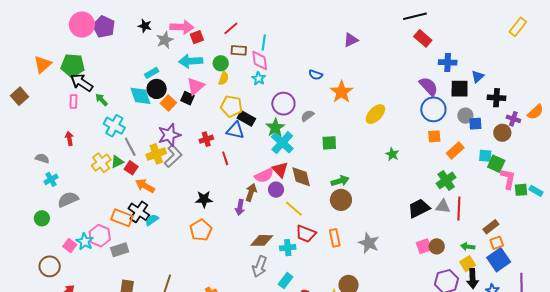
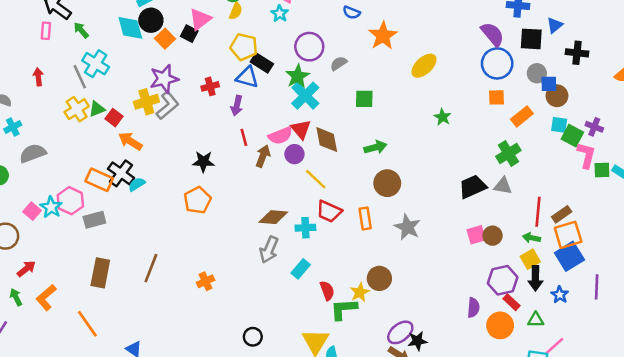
purple cross: (513, 119) -> (594, 127), moved
brown circle: (502, 133) -> (557, 96), moved
gray line: (130, 147) -> (80, 77), moved
red line: (225, 158) -> (244, 137), moved
brown circle: (341, 200) -> (387, 183), moved
purple arrow: (240, 207) -> (237, 106), moved
red line: (459, 209) -> (538, 212), moved
orange square: (497, 243) -> (568, 235), size x1.6

